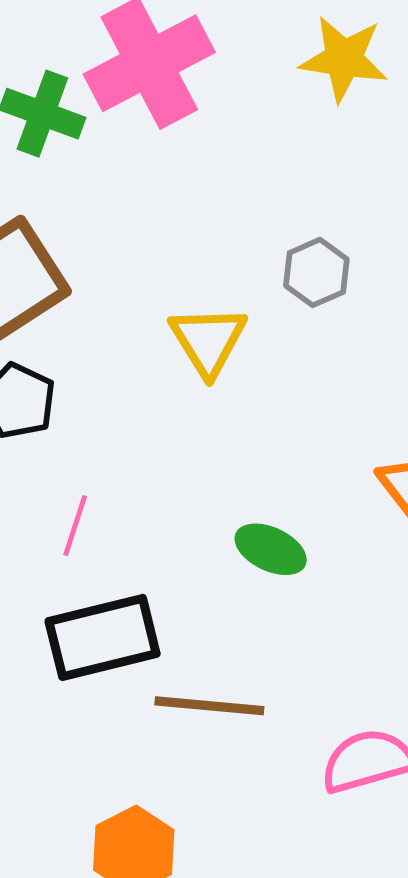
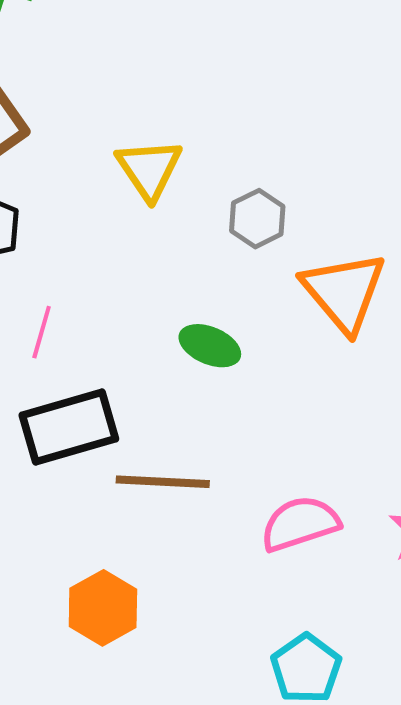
gray hexagon: (316, 272) -> (257, 219), moved

